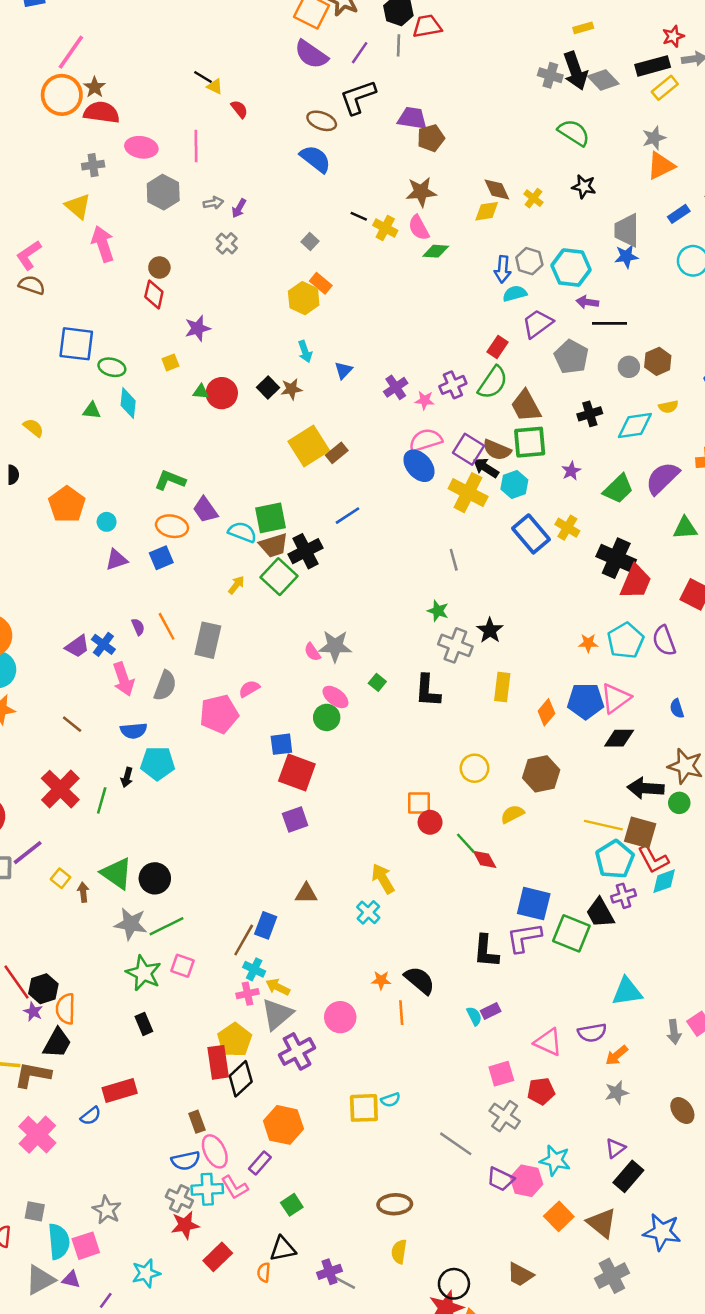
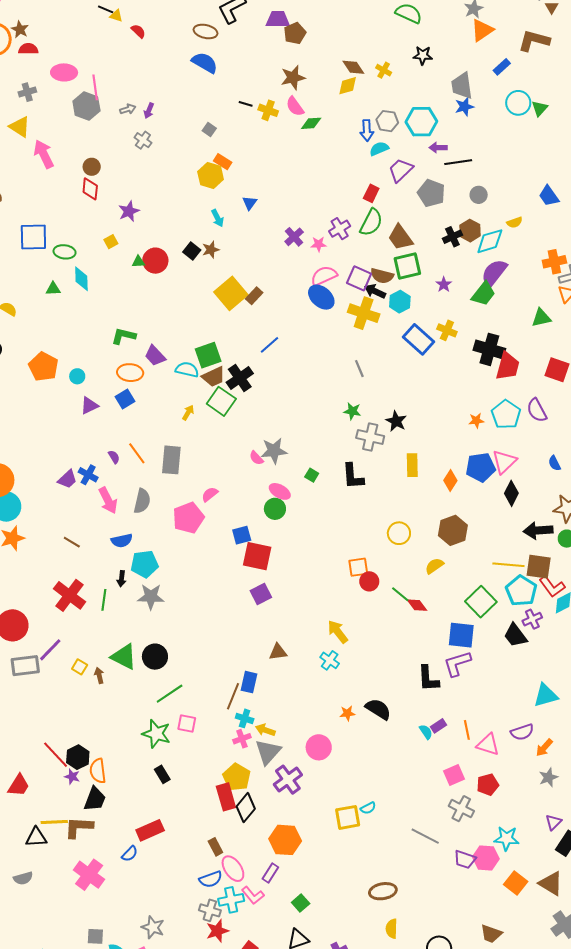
red semicircle: (102, 112) -> (28, 49), size x0.7
pink line: (196, 146) -> (95, 87), moved
brown hexagon: (658, 361) -> (470, 231), moved
blue triangle: (344, 370) -> (250, 203), moved
purple semicircle: (662, 478) -> (494, 273), moved
black diamond: (619, 738) -> (511, 493), turned -55
gray star: (131, 924) -> (151, 597), moved
green square: (571, 933) -> (481, 602), moved, turned 32
orange line: (401, 1013) -> (467, 730), moved

